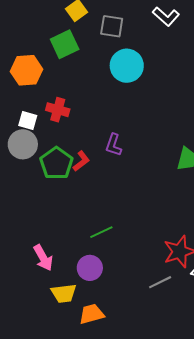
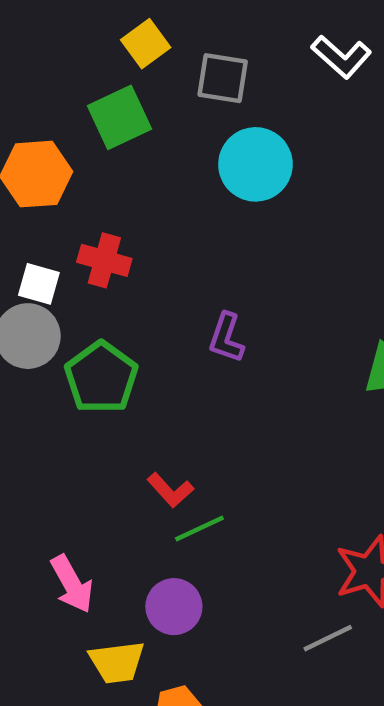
red L-shape: (81, 161) -> (170, 490), moved, turned 85

